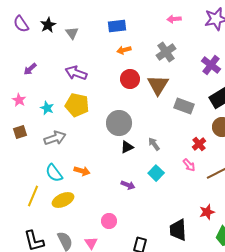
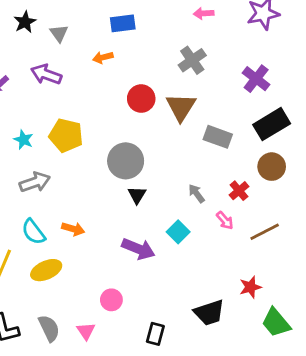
orange arrow: (124, 50) -> (103, 57), moved
purple arrow: (76, 73) -> (46, 74), moved
gray arrow: (154, 144) -> (196, 194), moved
black triangle: (127, 147) -> (137, 195), turned -32
purple arrow: (128, 185) -> (138, 249), size x1.6
black trapezoid: (178, 230) -> (209, 313), turned -105

